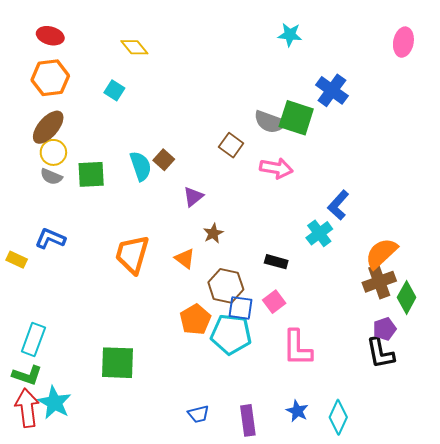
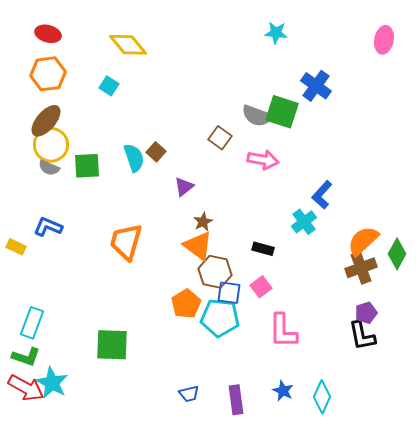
yellow diamond: (134, 47) -> (128, 45), size x1.4
yellow circle: (53, 152) -> (51, 145), size x1.4
orange triangle: (185, 259) -> (198, 246), moved, size x1.5
green diamond: (407, 297) -> (397, 254), moved
red arrow: (27, 408) -> (26, 388), turned 126

